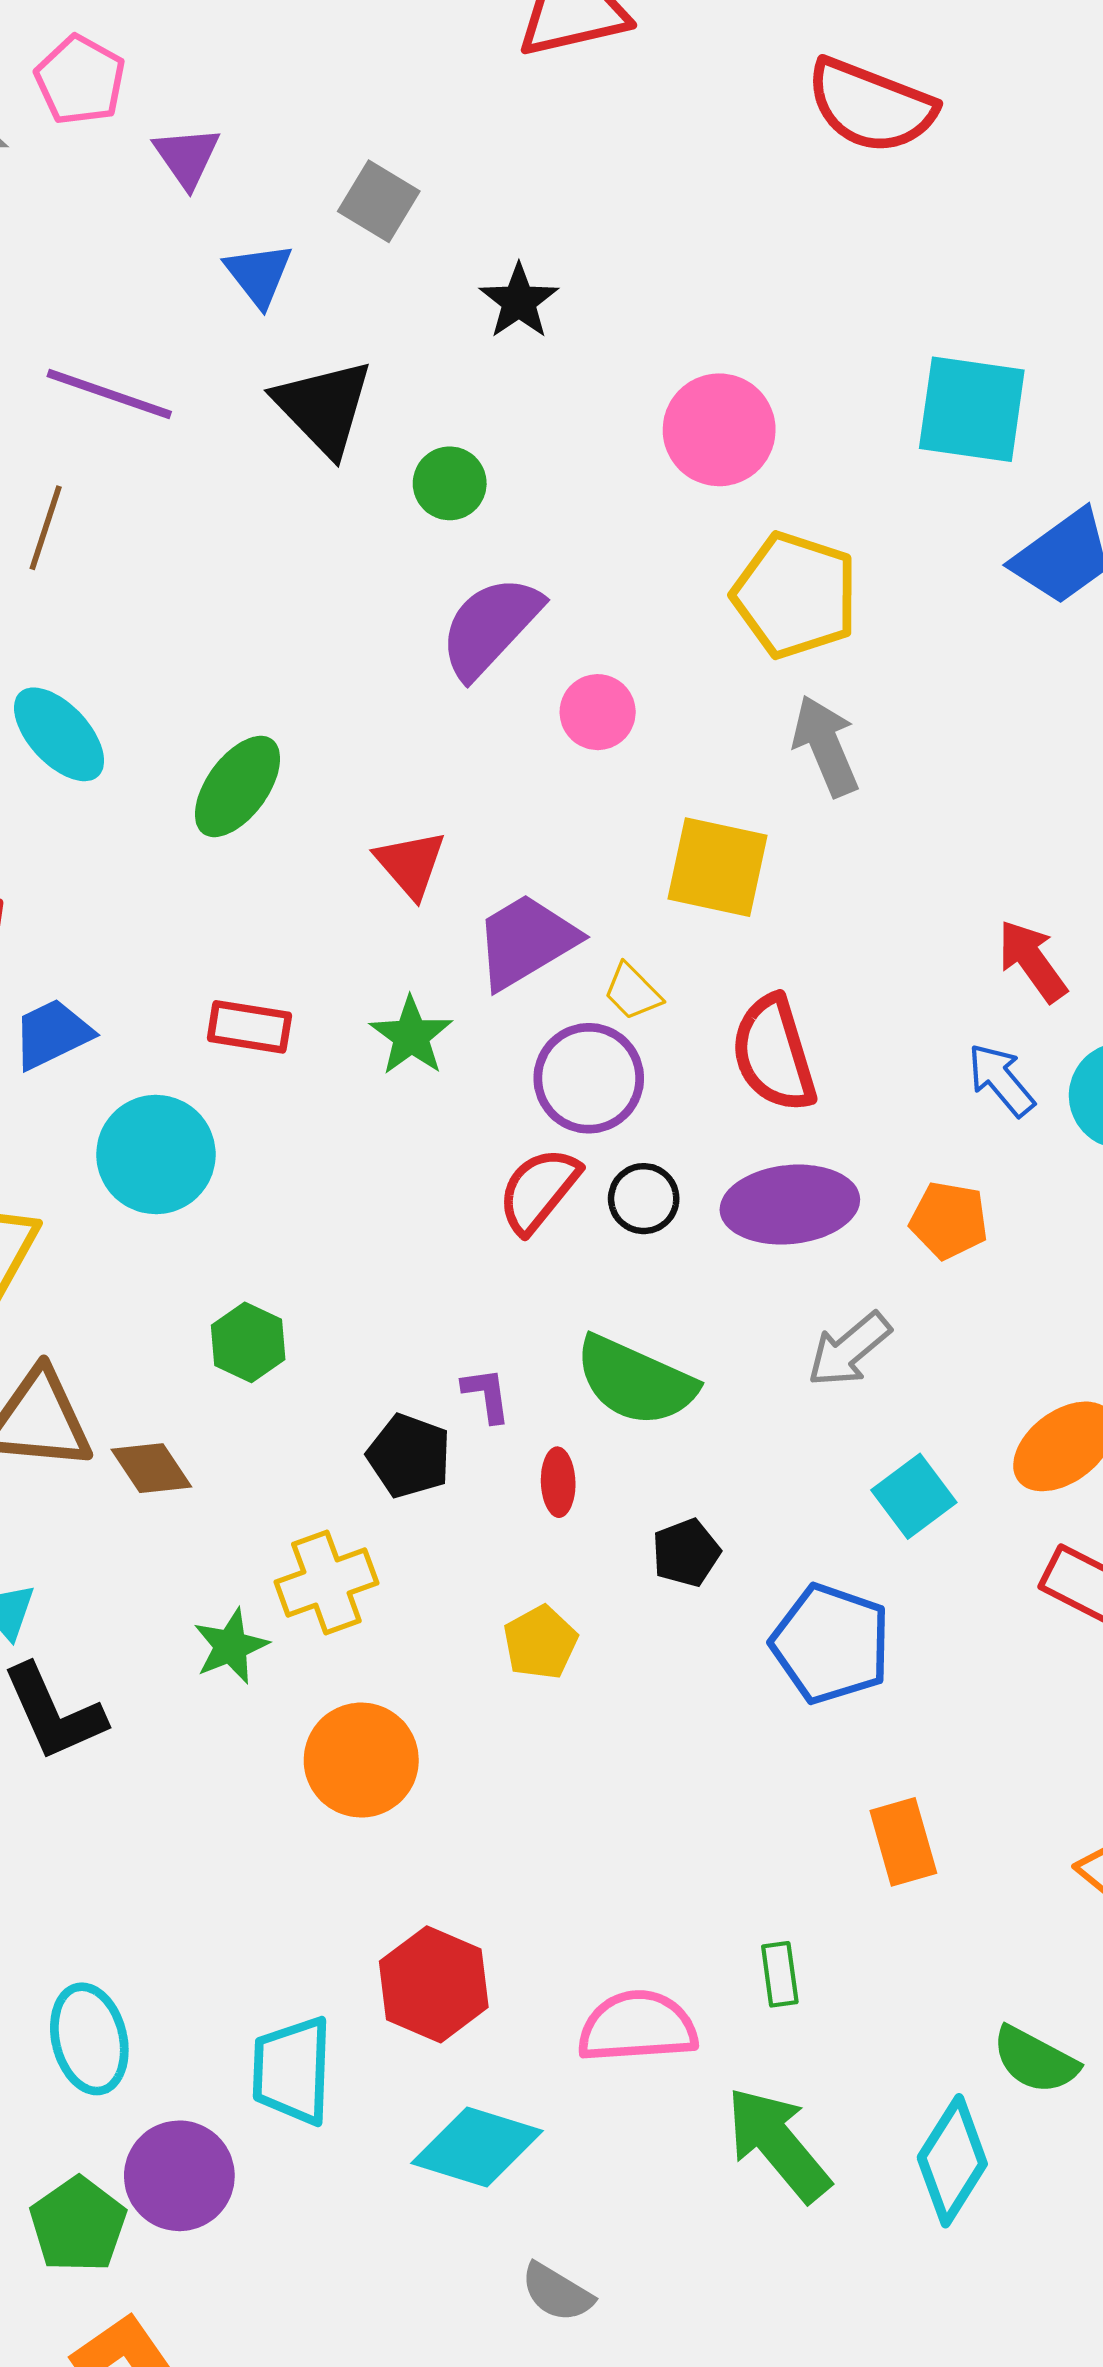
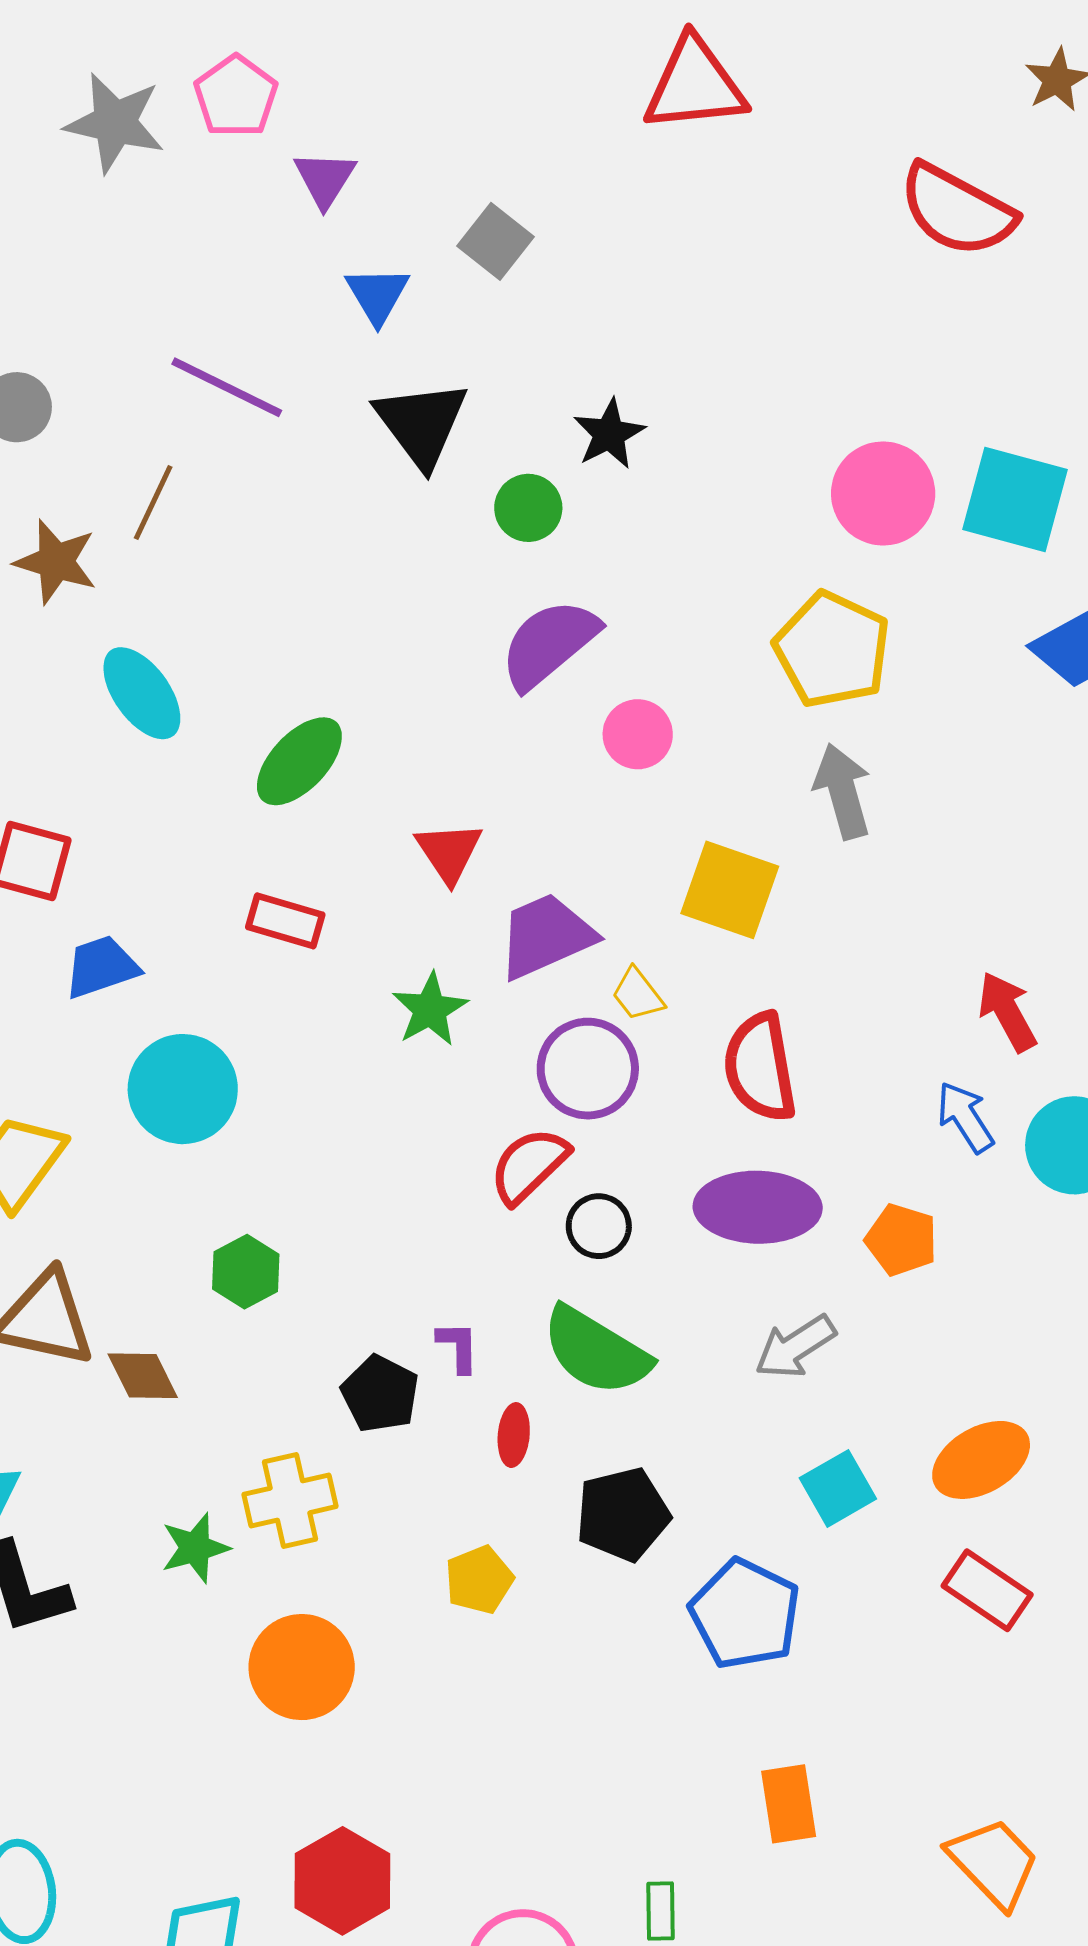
black star: (519, 301) -> (609, 434), moved
pink circle: (719, 430) -> (883, 493), moved
red rectangle: (249, 1027) -> (285, 921), moved
black circle: (644, 1199) -> (599, 1226), moved
black pentagon: (686, 1553) -> (623, 1514), size x1.5

